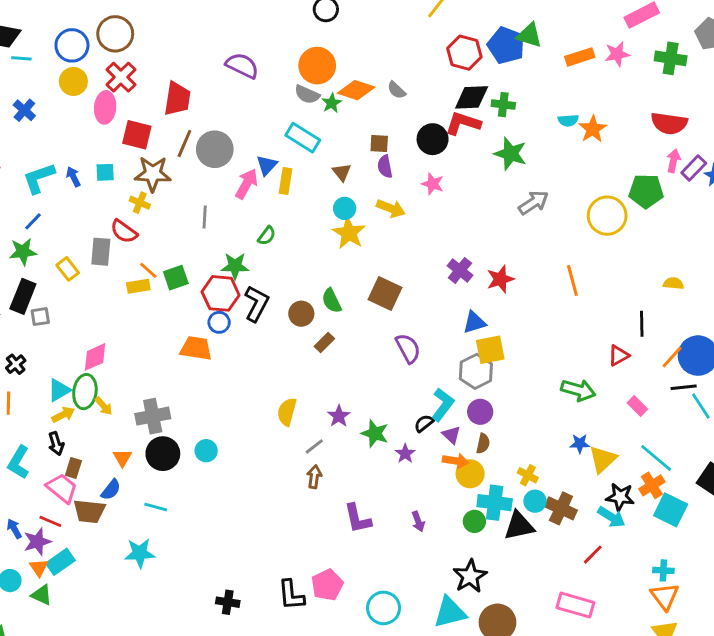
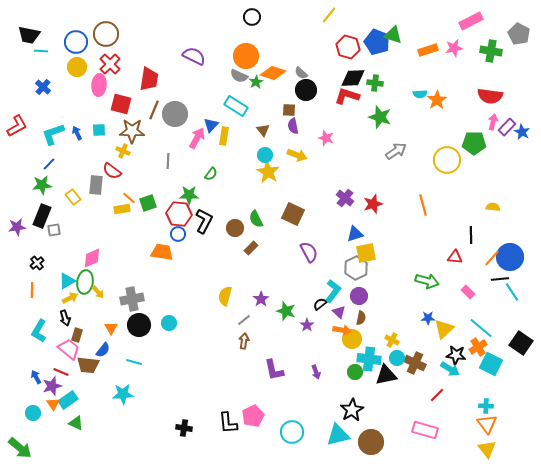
black circle: (433, 139) -> (306, 90), moved
red triangle: (619, 356) -> (455, 257), turned 35
green triangle: (42, 595) -> (76, 423), moved

